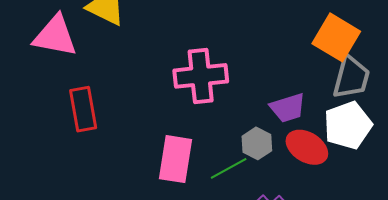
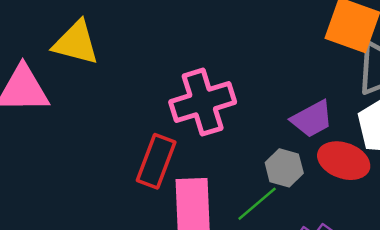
red rectangle: (83, 109) -> (156, 161), moved, turned 42

